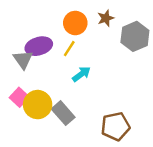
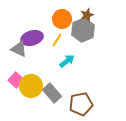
gray hexagon: (135, 36) -> (83, 30), moved
gray triangle: (23, 60) -> (19, 49), turned -30
brown pentagon: (115, 126) -> (81, 104), moved

